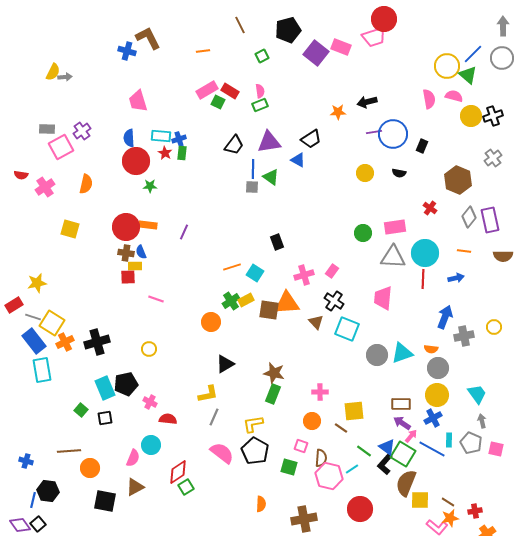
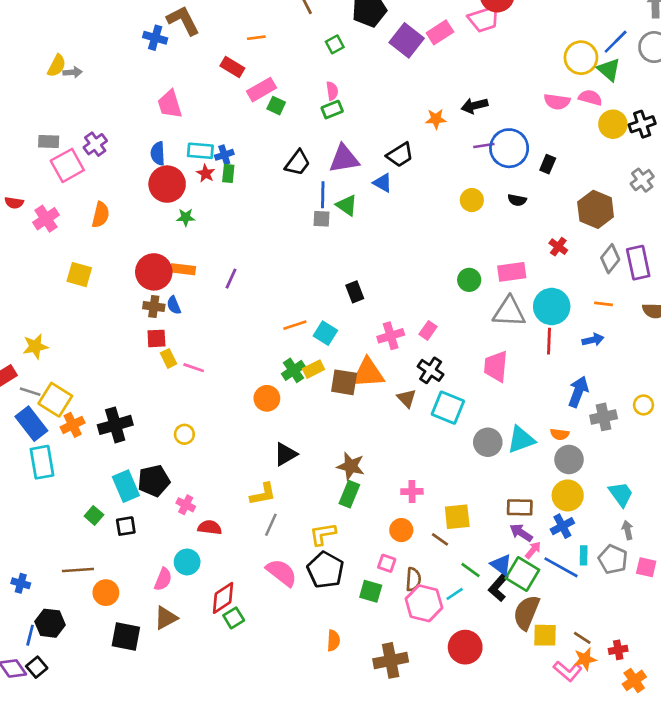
pink rectangle: (341, 47) -> (440, 32), turned -54
red rectangle: (230, 91) -> (232, 67), moved
pink semicircle: (429, 99) -> (557, 102), turned 108
yellow rectangle: (135, 266) -> (168, 358), moved, turned 64

